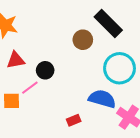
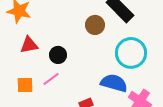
pink line: (30, 88) -> (51, 79), moved

